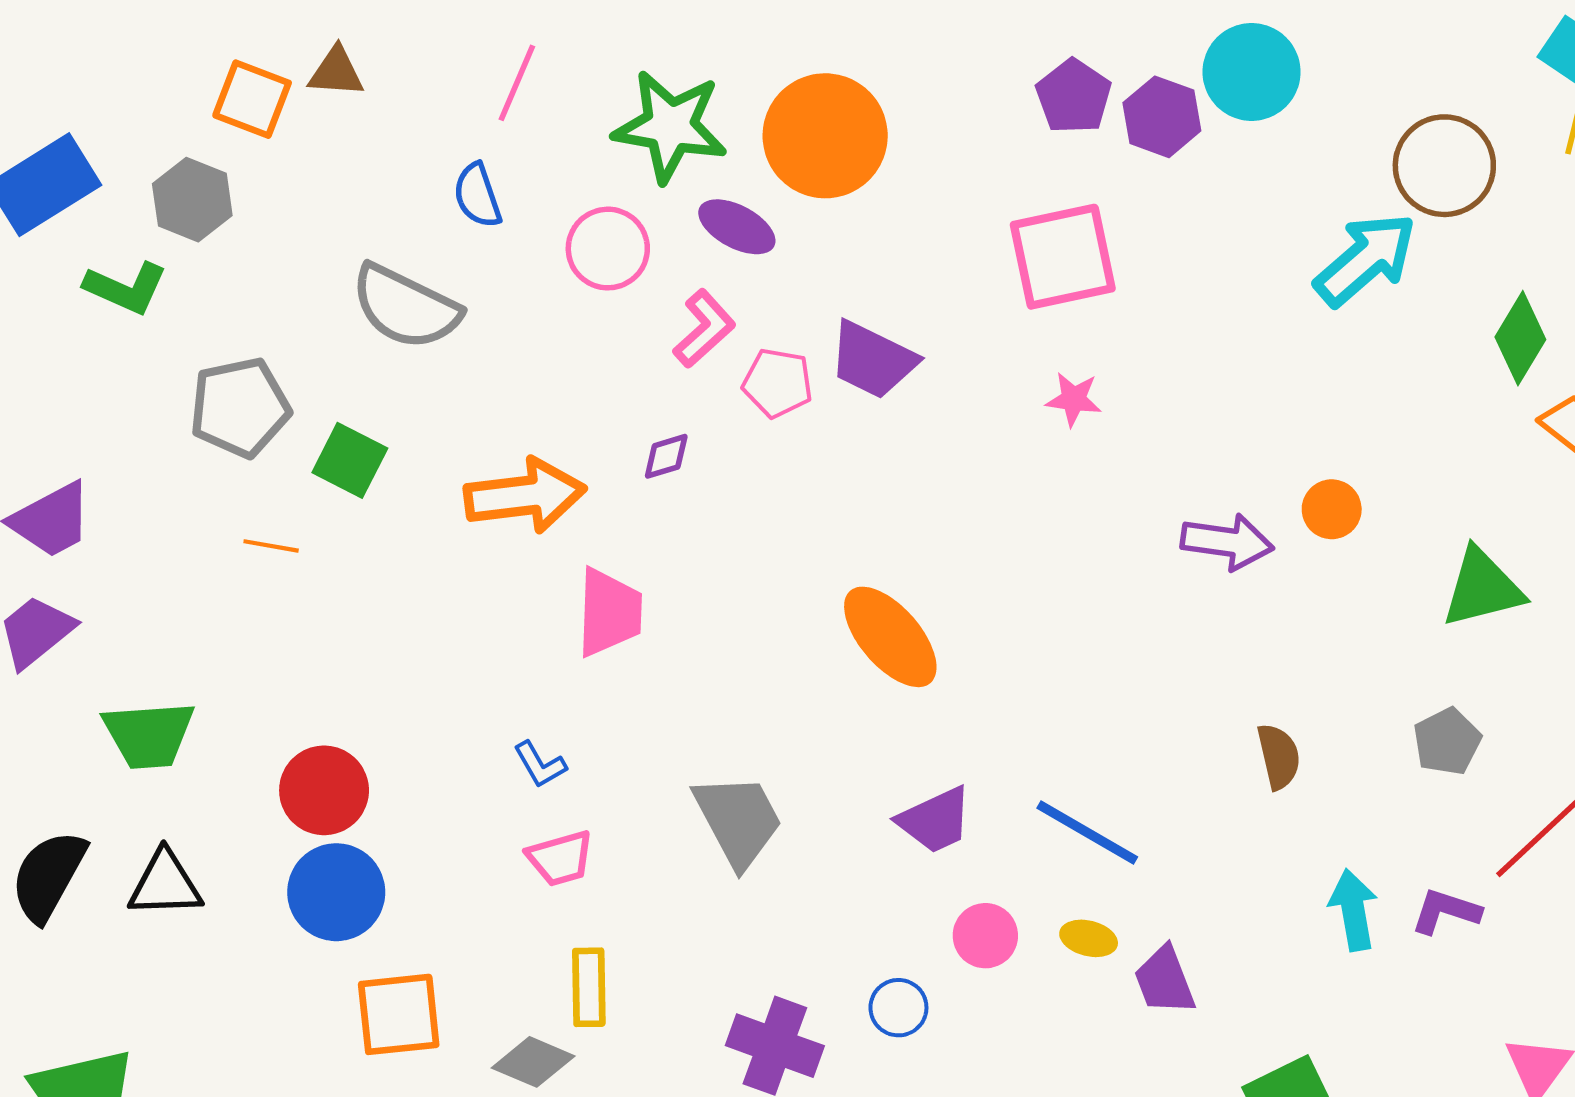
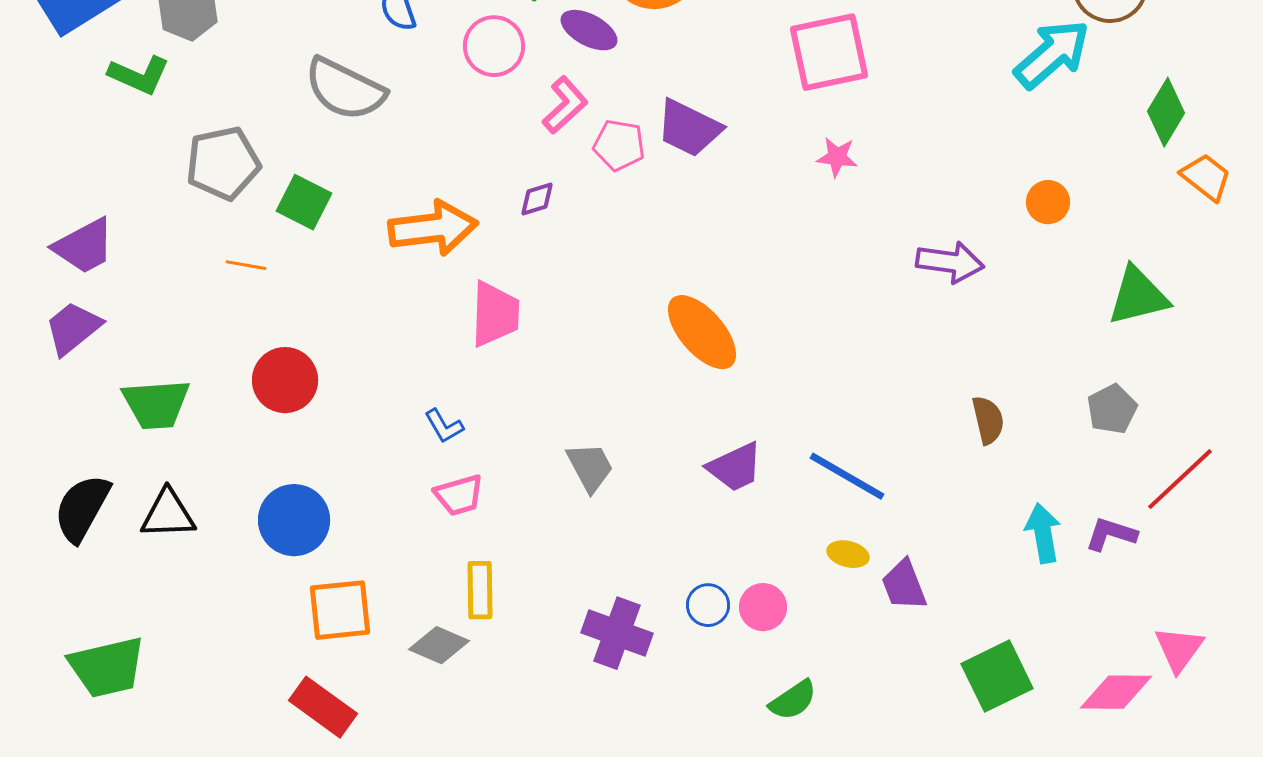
orange circle: (1332, 509) -> (1048, 202), moved
red circle: (324, 790) -> (285, 380), moved
gray trapezoid: (738, 820) -> (590, 467), size x0.7
pink circle: (985, 936) -> (763, 607), moved

